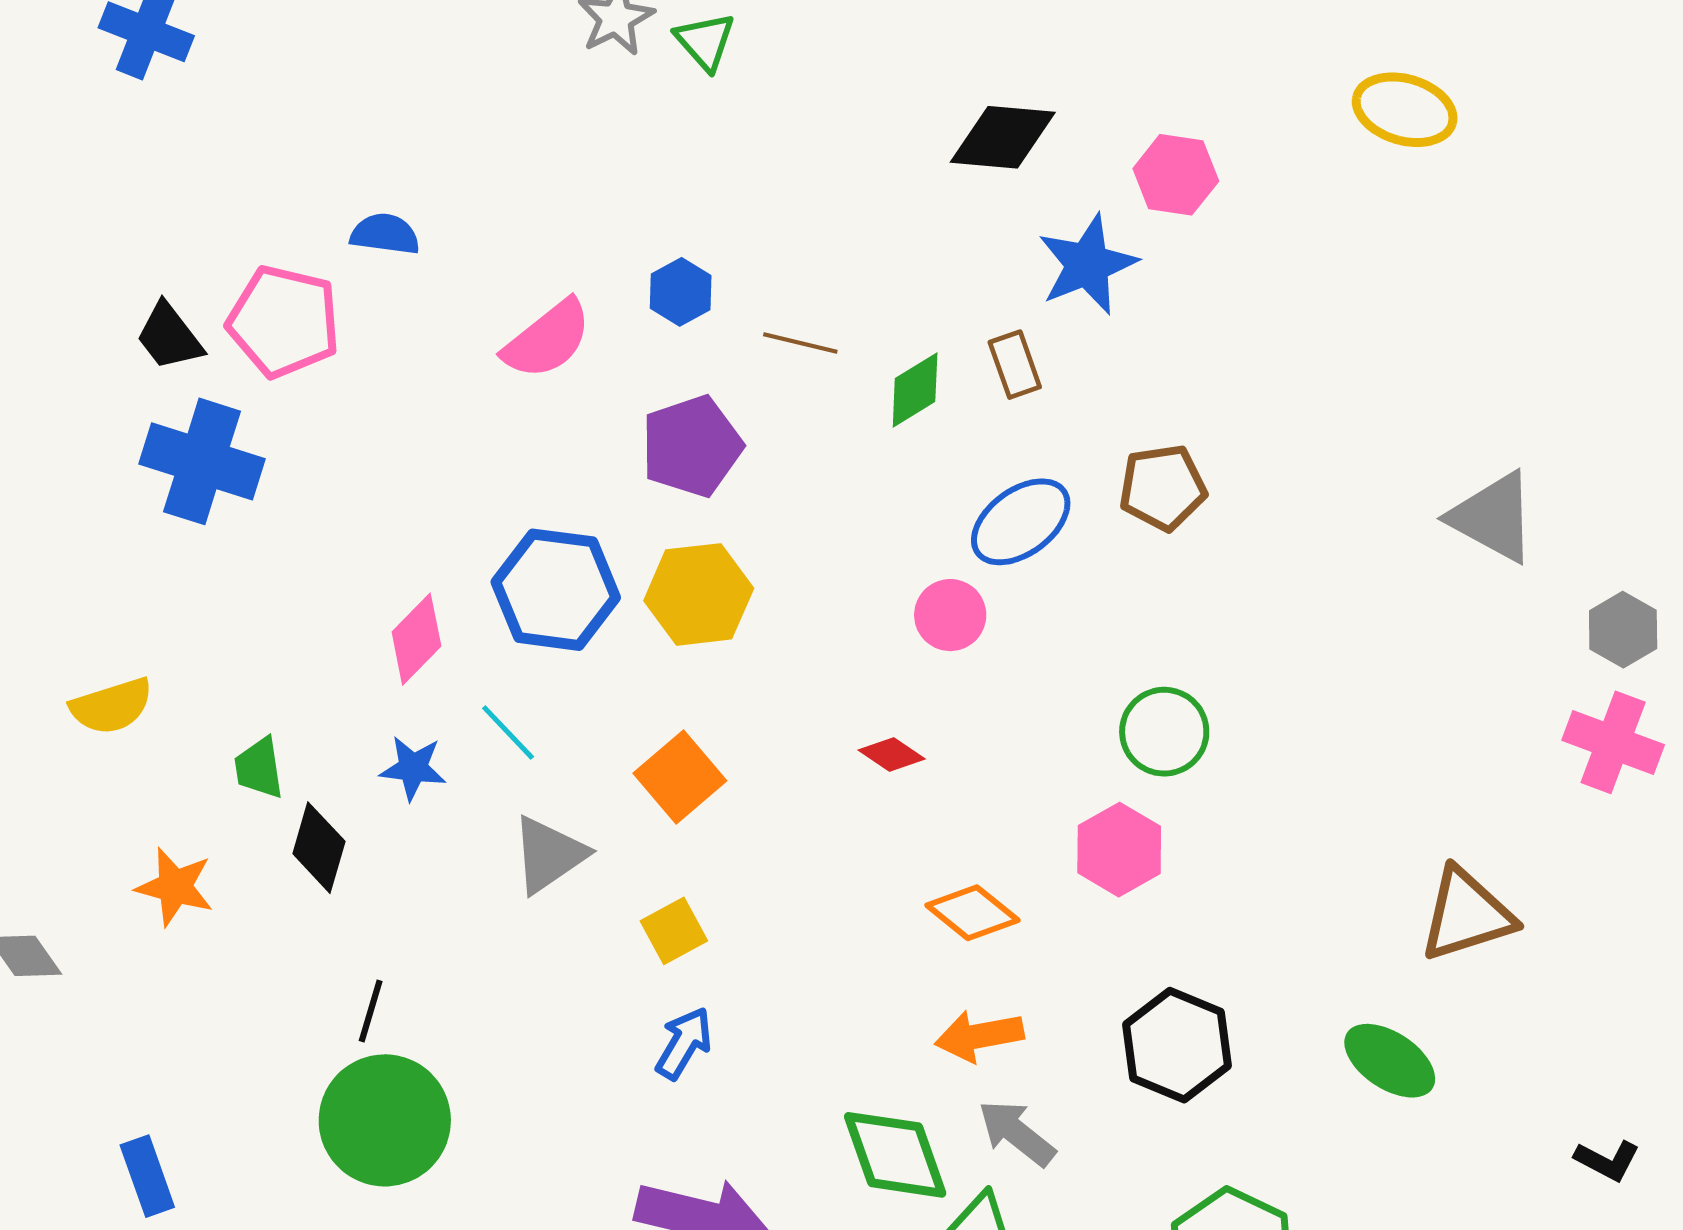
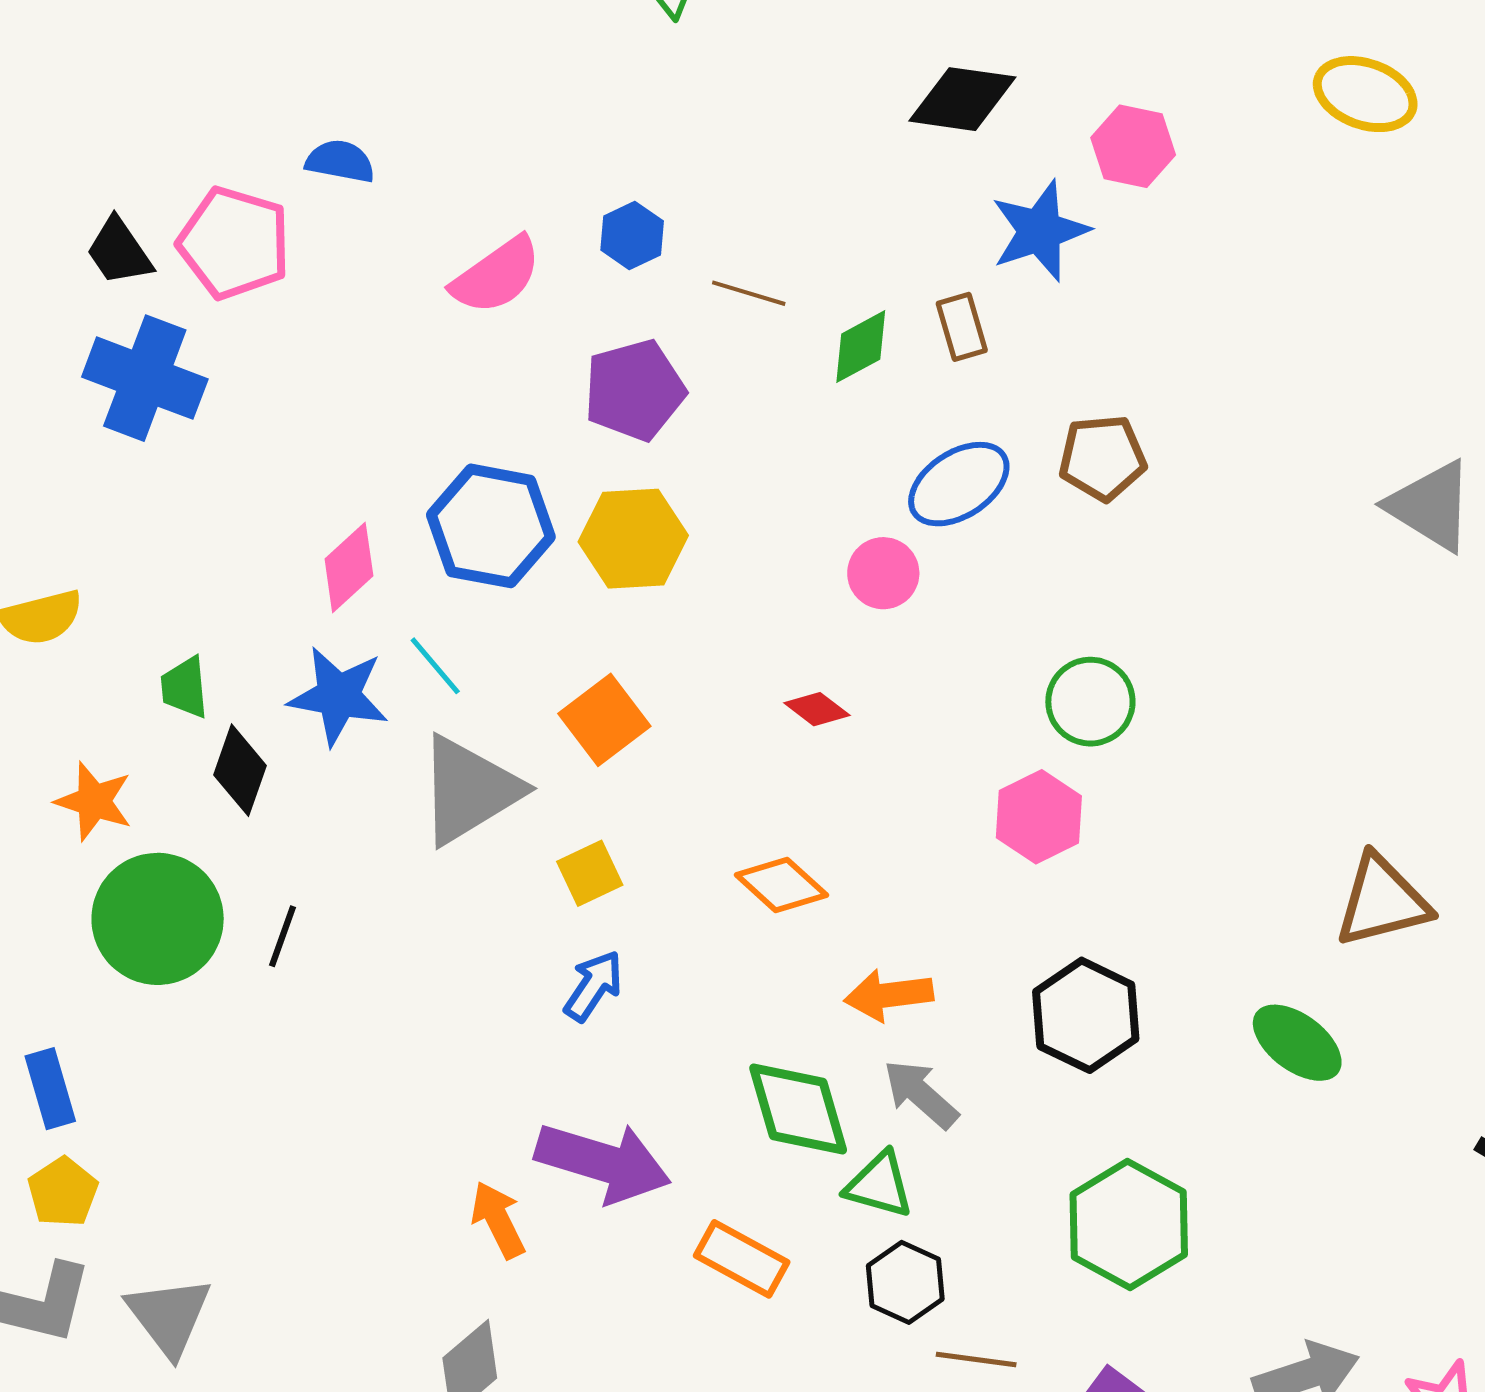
blue star: (413, 768) -> (338, 696), size x1.5
gray triangle: (549, 855) -> (469, 790), size x1.4
orange diamond: (972, 913) -> (781, 885), moved
green circle: (385, 1120) -> (158, 919), moved

